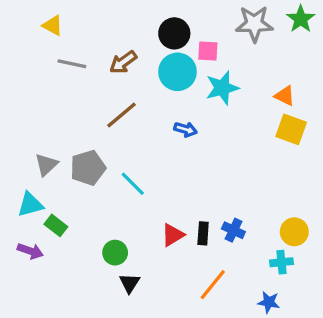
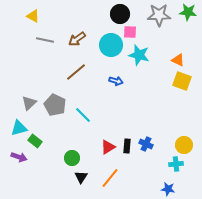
green star: (301, 19) -> (188, 12), turned -30
black circle: (174, 33) -> (120, 14), moved
cyan star: (222, 88) -> (139, 55), turned 30
gray pentagon: (88, 168) -> (55, 105), turned -30
orange line: (213, 285) -> (110, 178), moved

